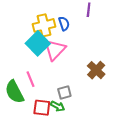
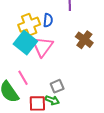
blue semicircle: (64, 24) -> (48, 20), turned 32
brown cross: (96, 70) -> (84, 40), moved

